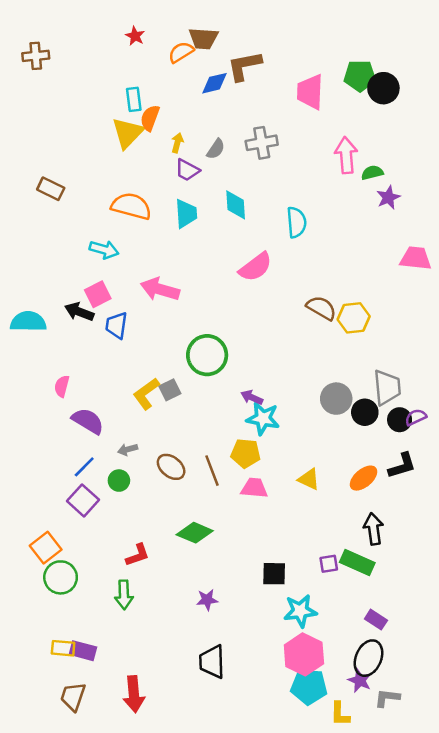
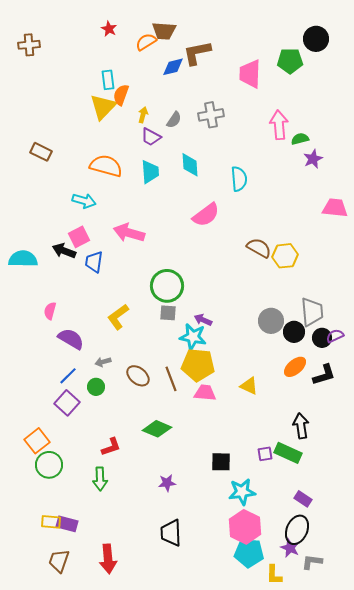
black circle: (383, 88) -> (316, 39), moved
gray square: (170, 390) -> (168, 313), moved, turned 30
cyan star: (263, 418) -> (193, 337), moved
yellow pentagon: (246, 453) -> (198, 365), size x1.4
orange ellipse: (364, 478) -> (295, 367), moved

